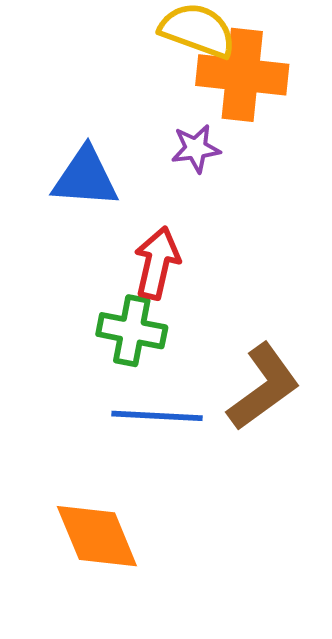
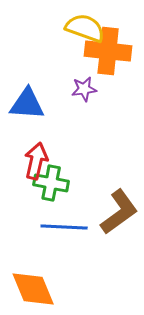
red arrow: (157, 263) -> (36, 161), moved

